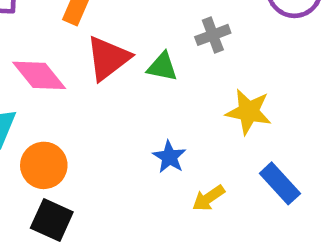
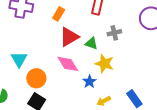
pink diamond: (39, 75) -> (68, 64), moved
yellow star: (249, 112) -> (104, 64), moved

